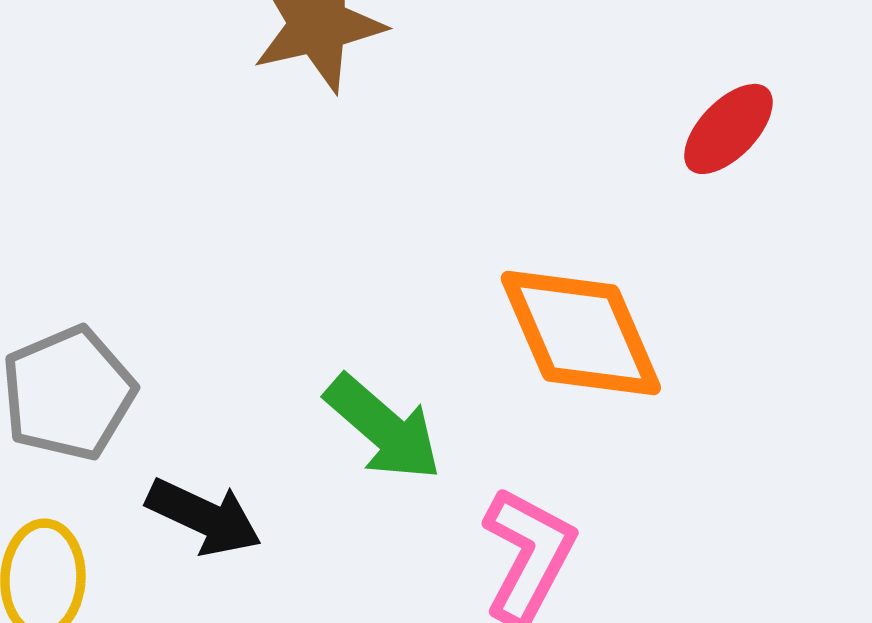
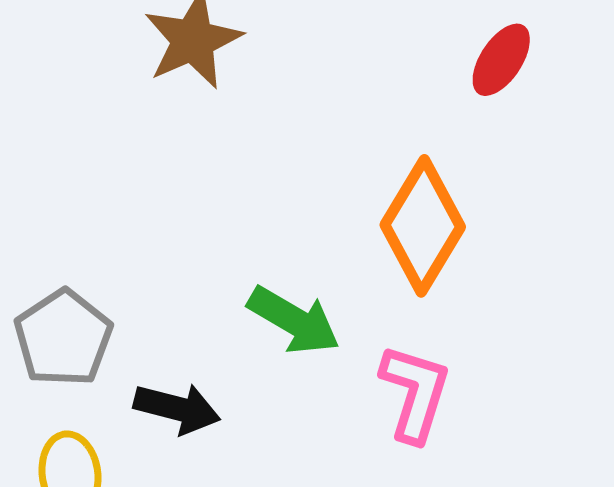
orange diamond: (581, 333) -> (423, 226), turned 65

